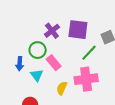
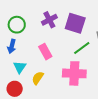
green circle: (38, 50) -> (17, 25), moved
cyan triangle: (37, 75) -> (20, 67), moved
yellow semicircle: (62, 88) -> (38, 78), moved

